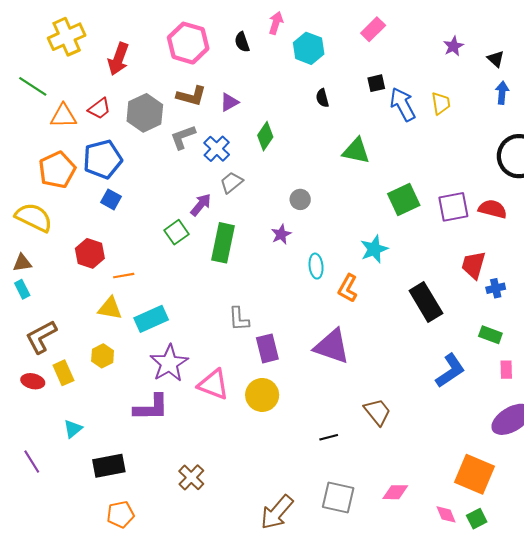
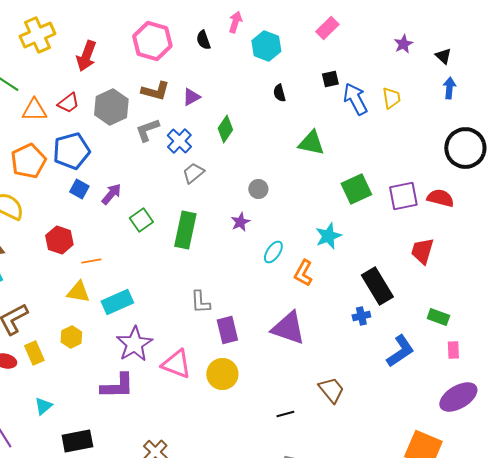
purple arrow: (201, 205) -> (111, 194), moved
cyan ellipse: (316, 266) -> (273, 252), turned 40
blue cross: (496, 288) -> (361, 316), moved

